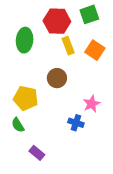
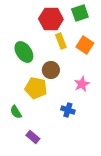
green ellipse: (25, 40) -> (24, 52), moved, turned -40
yellow pentagon: (26, 98) -> (36, 88), moved
pink star: (92, 104) -> (82, 84), moved

